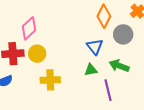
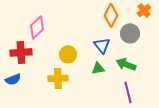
yellow circle: (37, 54) -> (68, 54), moved
purple line: (108, 90) -> (128, 92), moved

